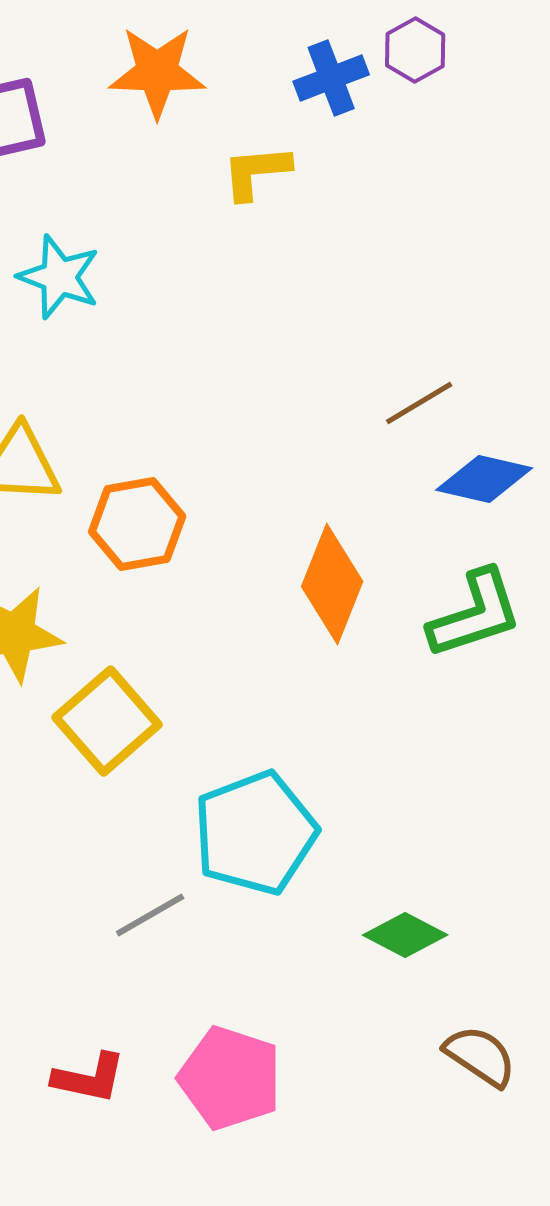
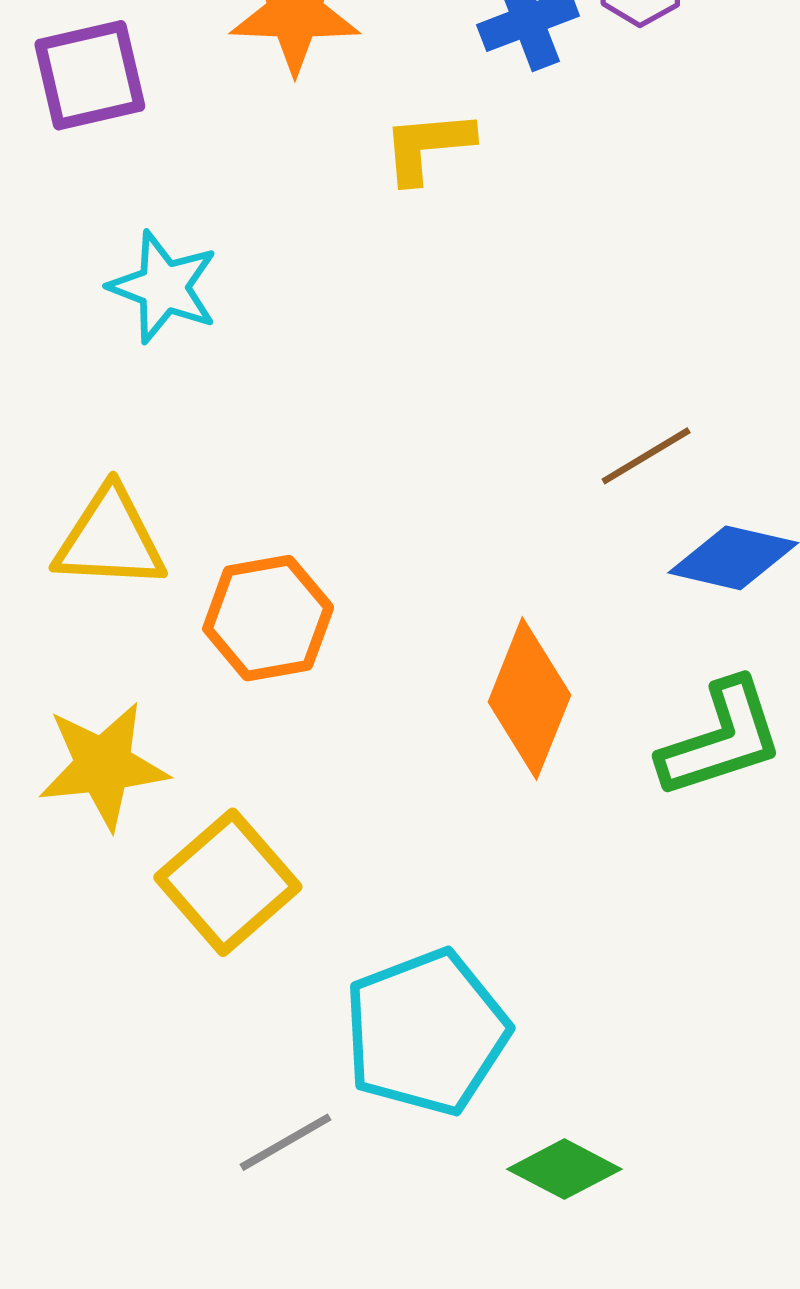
green diamond: (405, 935) -> (564, 1169), moved

